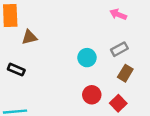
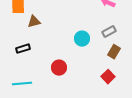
black rectangle: (16, 70) -> (23, 49), turned -40
red circle: (92, 95) -> (59, 68), moved

